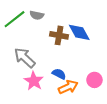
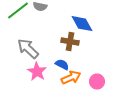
brown cross: (59, 35) -> (70, 42), moved
pink circle: (94, 80) -> (97, 82), moved

